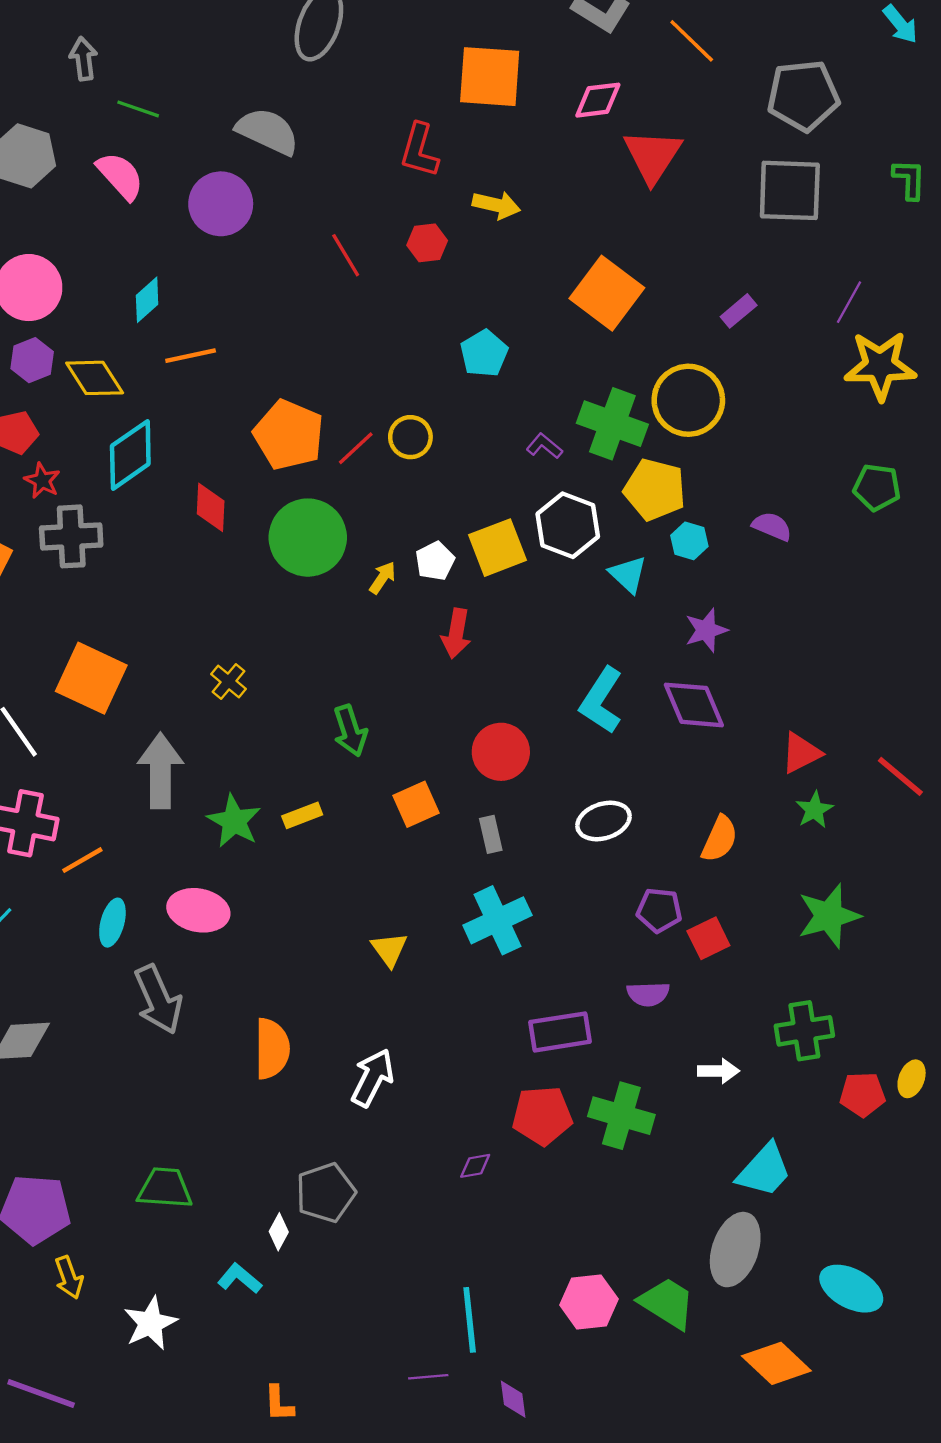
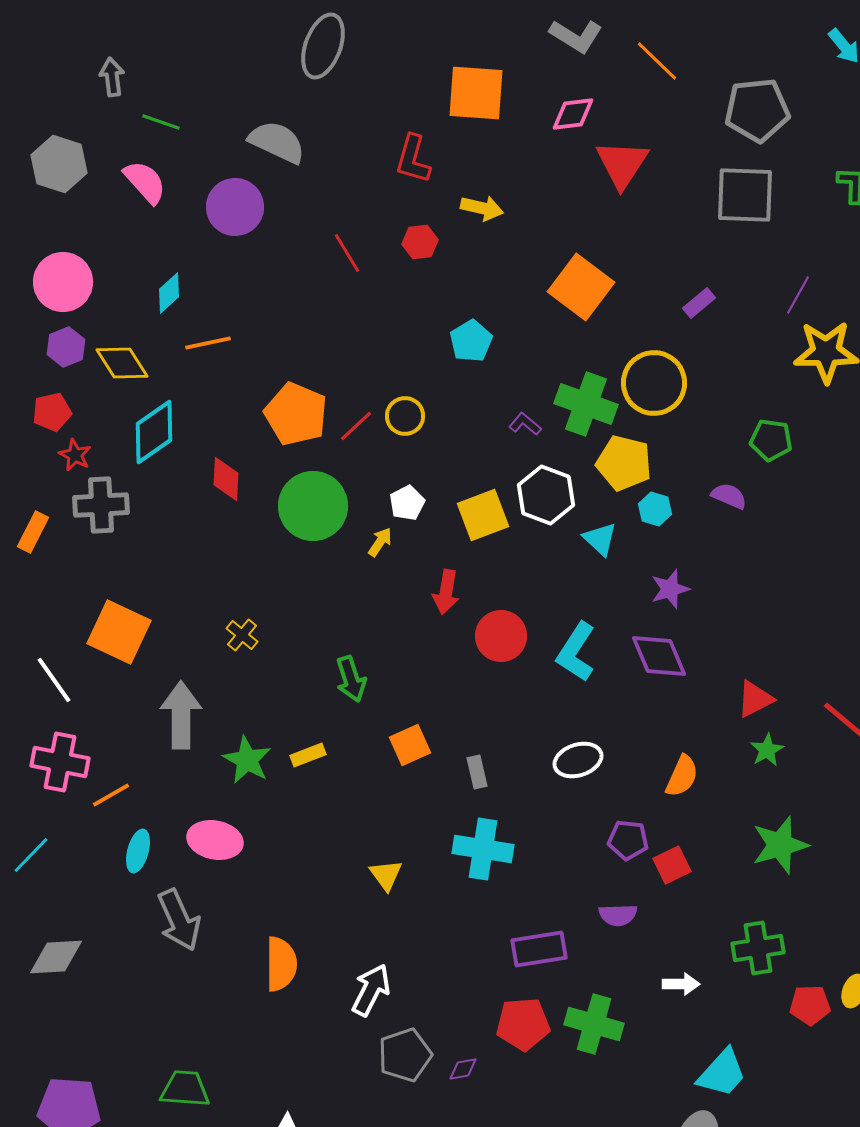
green pentagon: (877, 487) -> (771, 440), moved
white pentagon: (435, 561) -> (407, 503), moved
red circle: (501, 752) -> (501, 636), moved
cyan cross: (497, 920) -> (483, 849), turned 34
gray pentagon: (326, 1193) -> (405, 1055), moved

